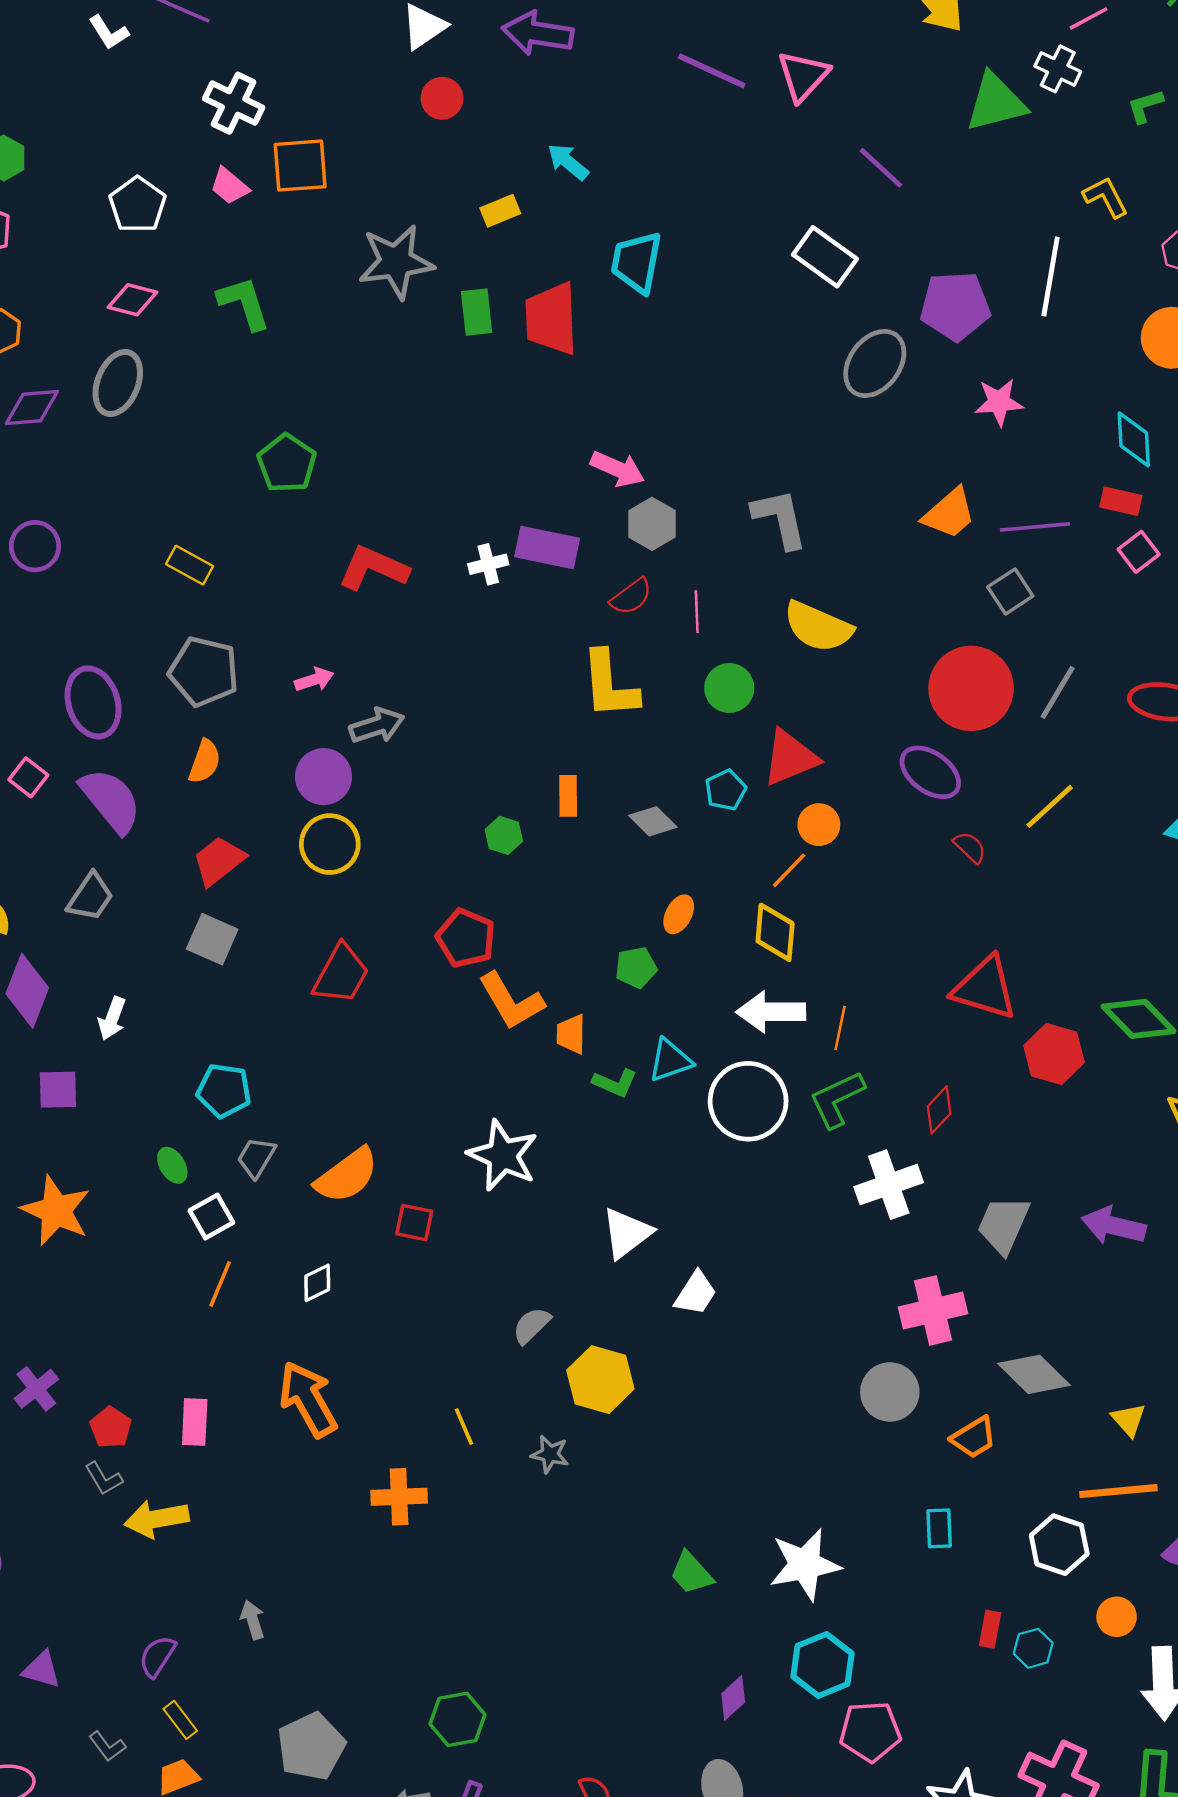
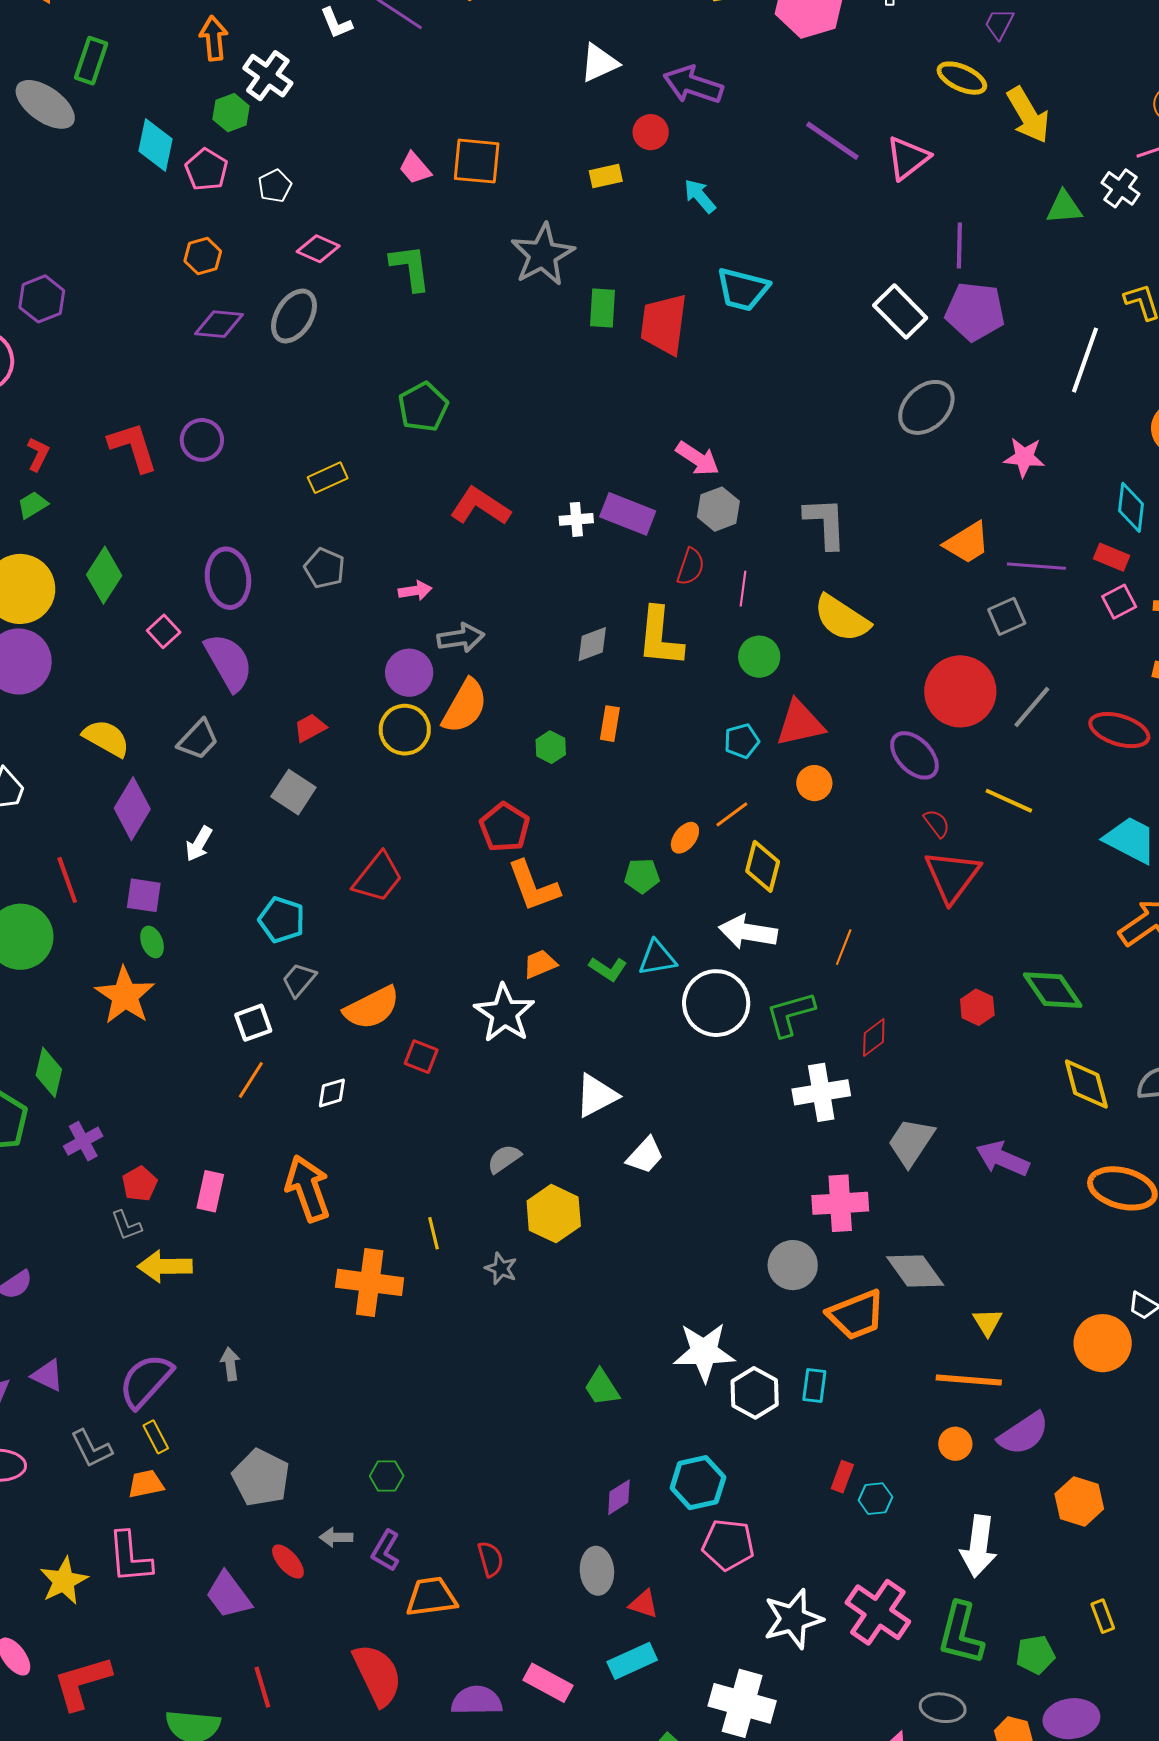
red circle: (442, 98) -> (651, 132), moved
green triangle: (996, 102) -> (1064, 207), size x0.7
white cross: (234, 103) -> (268, 76), moved
purple line: (881, 168) -> (959, 245), turned 39
white pentagon: (137, 205) -> (275, 186), moved, size x0.7
yellow rectangle: (500, 211) -> (606, 176), moved
gray star: (396, 262) -> (543, 255), turned -30
cyan trapezoid: (637, 262) -> (743, 289), turned -96
purple pentagon: (955, 306) -> (975, 311), moved
yellow rectangle: (190, 565) -> (328, 478), turned -63
red semicircle: (631, 597) -> (691, 567), turned -45
gray pentagon: (204, 671) -> (324, 568), size x0.7
orange semicircle: (205, 762) -> (465, 706), moved, size x1.5
yellow line: (1050, 806) -> (1009, 801), turned 57
gray diamond: (653, 821) -> (592, 644), moved, turned -75
red trapezoid: (219, 861) -> (310, 728), size x0.7
orange line: (789, 870) -> (732, 814), moved
red trapezoid: (341, 974) -> (378, 877), moved
red triangle: (985, 988) -> (952, 876), moved, turned 40
orange line: (840, 1028) -> (844, 947), moved
orange trapezoid: (571, 1034) -> (540, 964), moved, turned 57
red hexagon: (1054, 1054) -> (977, 1007), size x0.7
green ellipse: (172, 1165) -> (152, 942), moved
orange trapezoid: (974, 1437) -> (856, 1315), size x1.5
orange cross: (399, 1497) -> (370, 1282), size x1.4
white hexagon: (1059, 1545) -> (755, 1393), moved
white star: (805, 1565) -> (704, 1352), moved
orange circle: (1117, 1617) -> (955, 1444), moved
purple semicircle: (157, 1656) -> (146, 1381), size x1.6
green hexagon: (457, 1719) -> (387, 1476), size x0.7
gray L-shape: (107, 1746) -> (91, 1449), size x1.4
gray pentagon: (311, 1746) -> (261, 1478), turned -30

